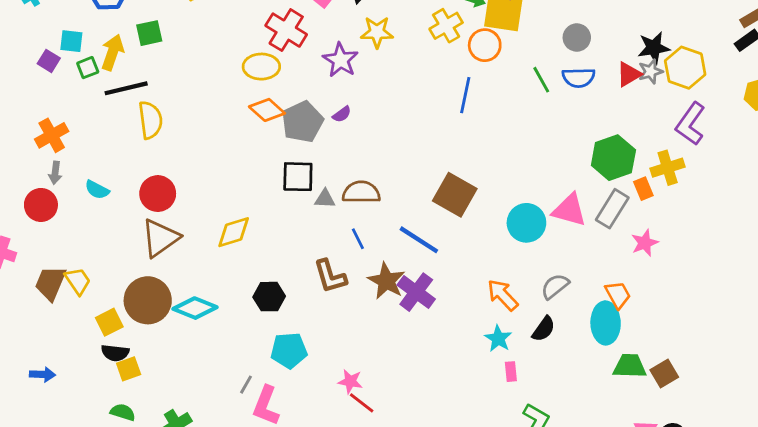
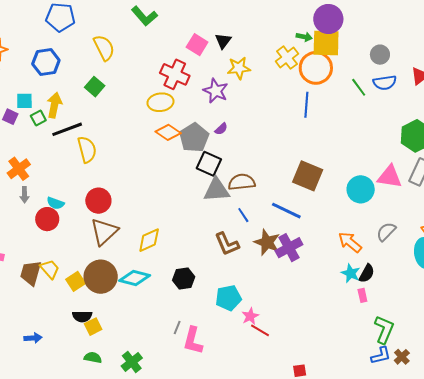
green square: (149, 33) -> (95, 87), moved, turned -30
orange circle: (485, 45) -> (316, 68), size x1.4
black square: (298, 177) -> (209, 164), moved, turned 30
gray triangle: (325, 199) -> (217, 190), size x1.8
red circle: (41, 205) -> (47, 219), moved
yellow diamond: (234, 232) -> (149, 240), moved
purple cross: (416, 292) -> (289, 248), turned 32
black hexagon: (269, 297) -> (184, 278), moved
yellow square: (109, 322) -> (76, 281), moved
black semicircle: (544, 329) -> (367, 273), moved
cyan pentagon: (289, 350) -> (228, 298), moved
pink star: (350, 381) -> (250, 316), turned -30

